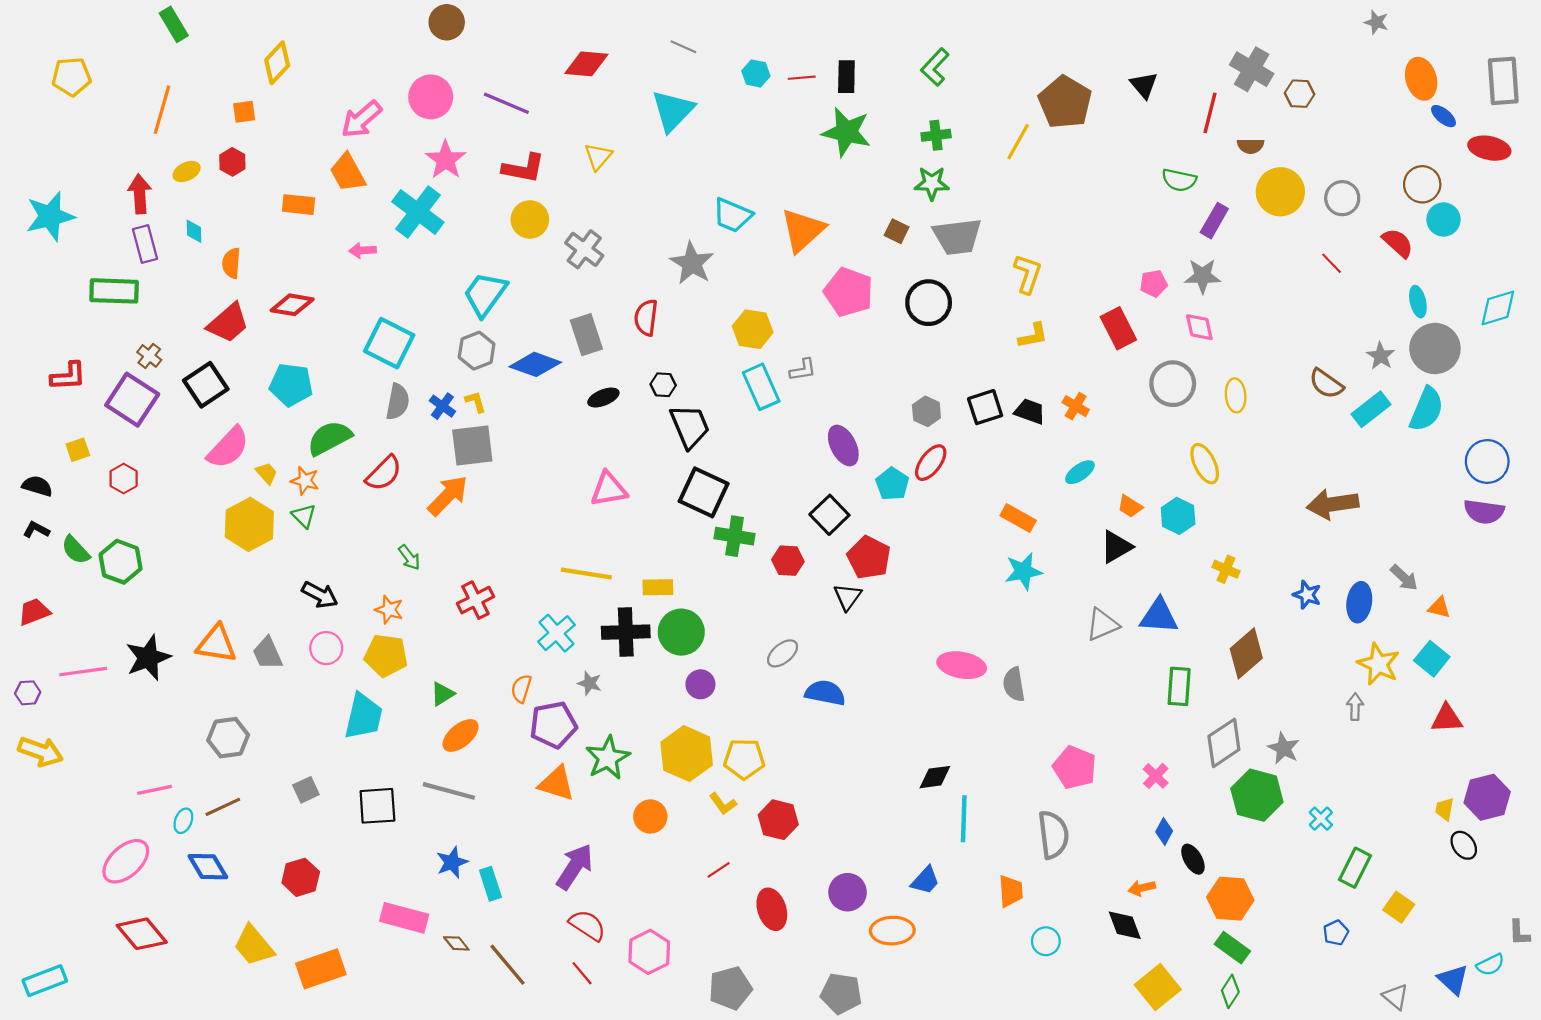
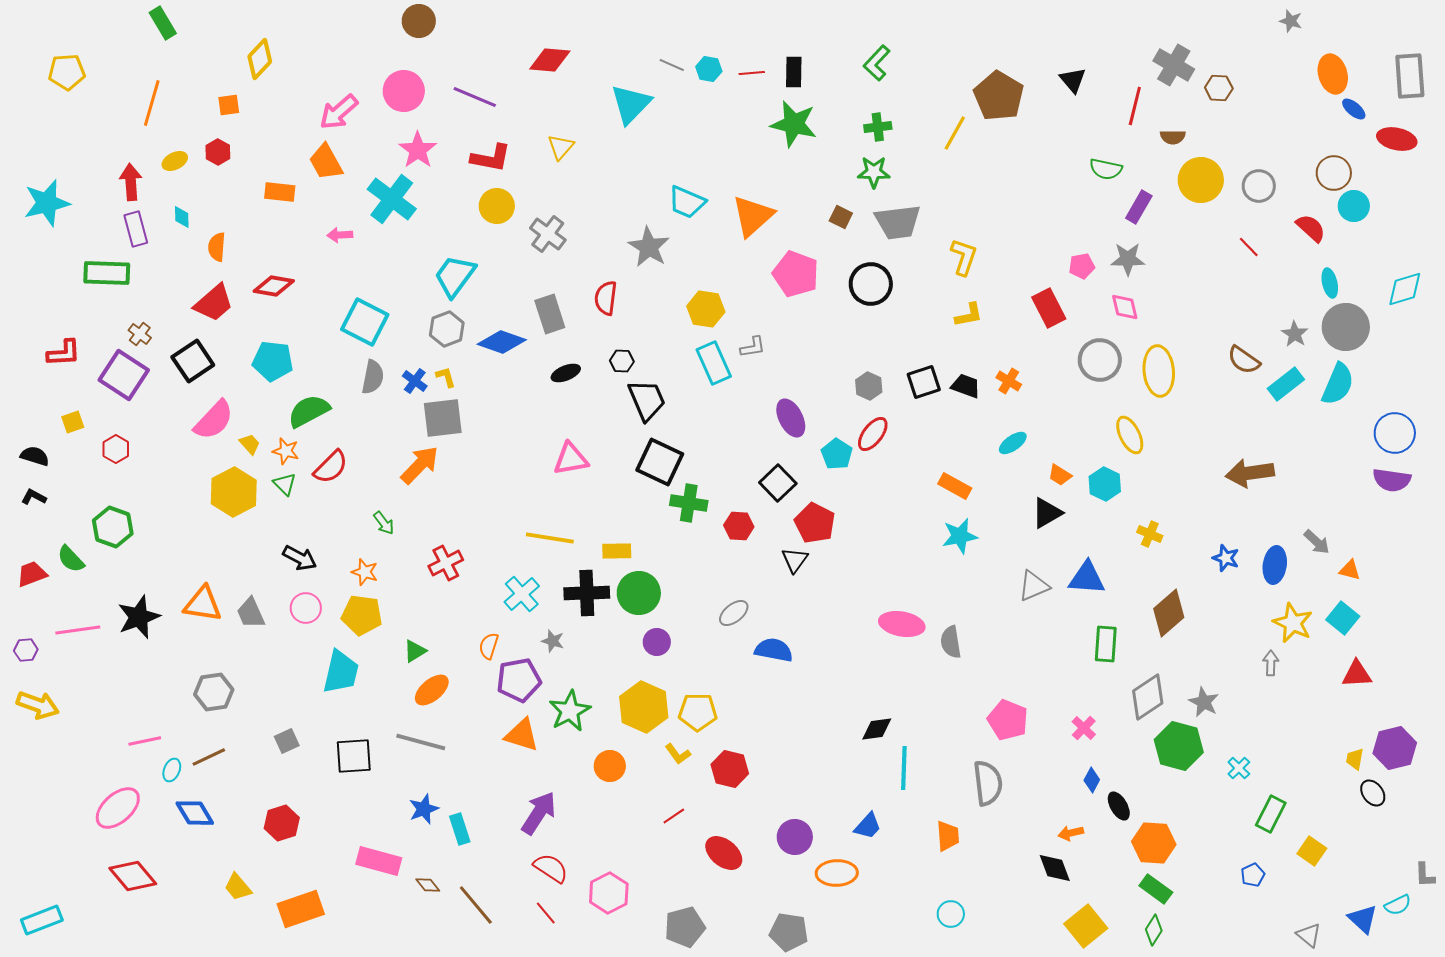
gray line: (683, 47) -> (672, 65), moved
yellow ellipse: (1236, 395) -> (1159, 371), size x1.6
red semicircle: (384, 473) -> (331, 467), moved
green semicircle: (76, 550) -> (71, 559), moved
red ellipse: (772, 909) -> (724, 853), turned -33
cyan circle: (1046, 941) -> (951, 914), moved
yellow trapezoid: (254, 946) -> (238, 887), size x0.7

